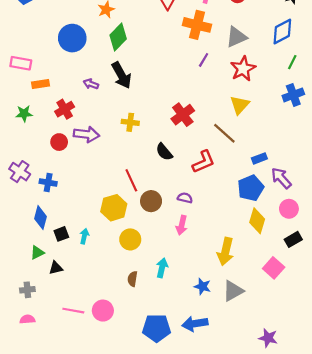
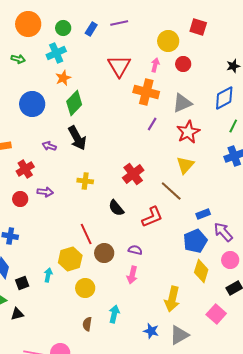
purple arrow: (86, 134) -> (45, 192), size x0.7
cyan arrow: (84, 236) -> (48, 275), moved

